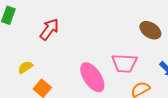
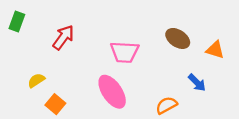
pink trapezoid: (124, 63) -> (125, 52), moved

